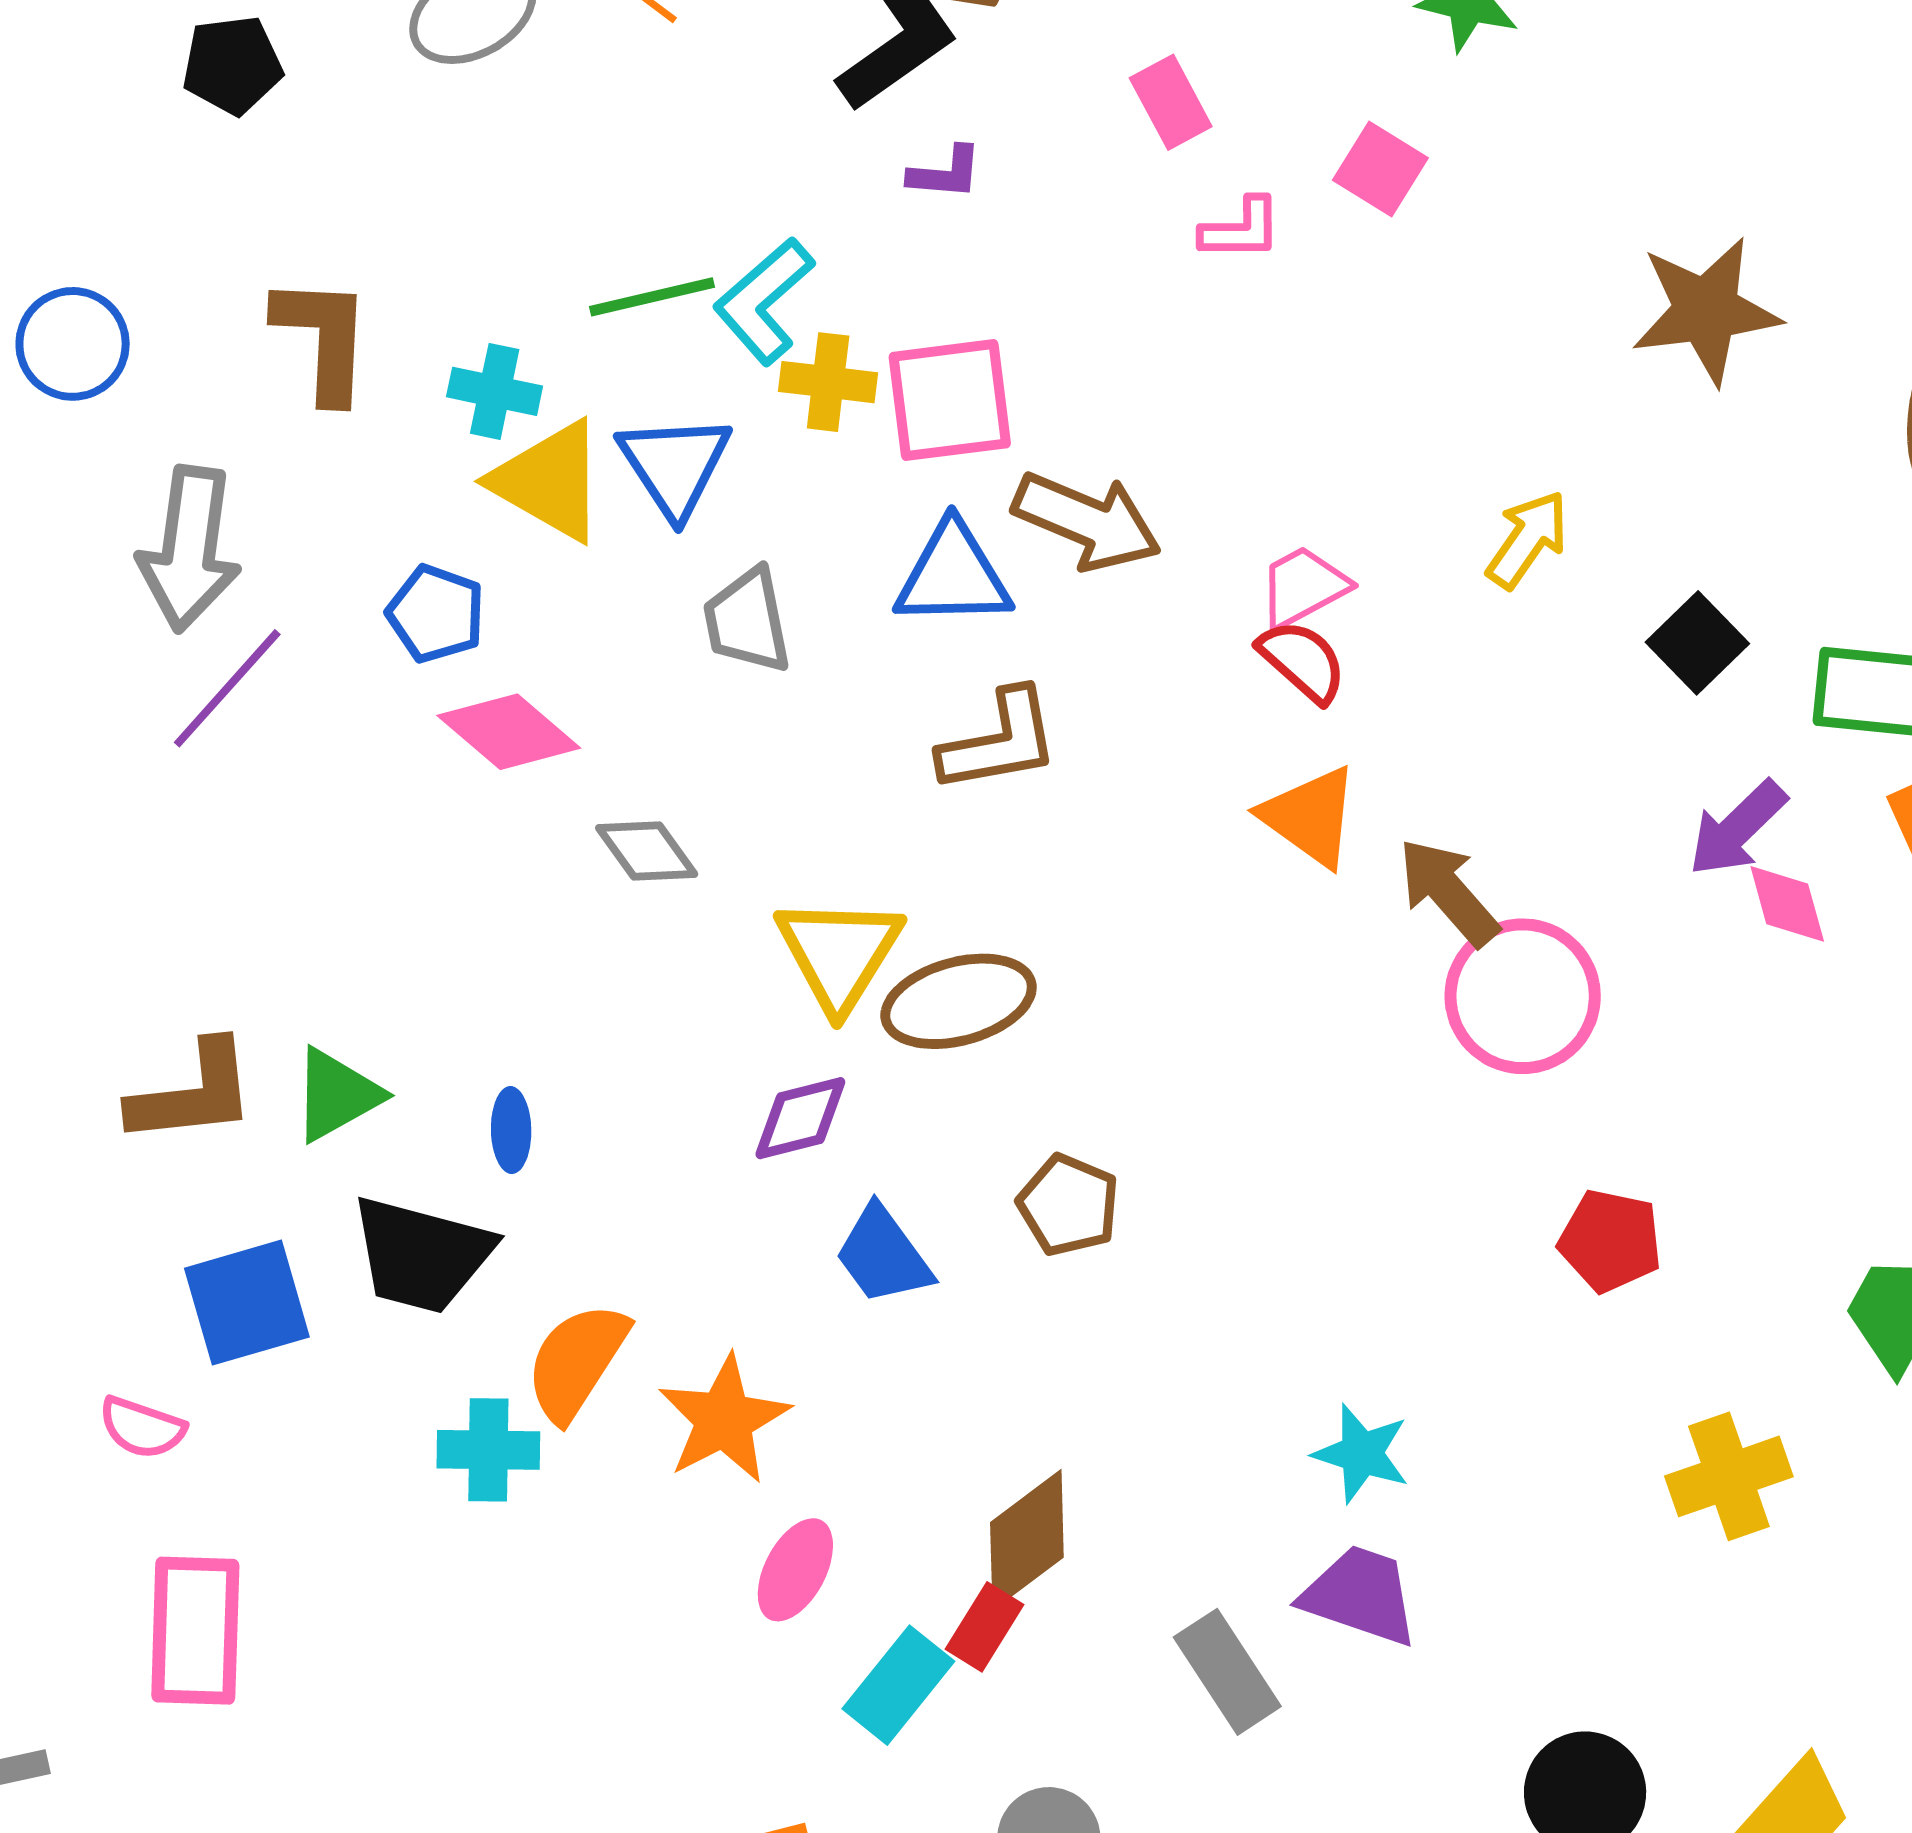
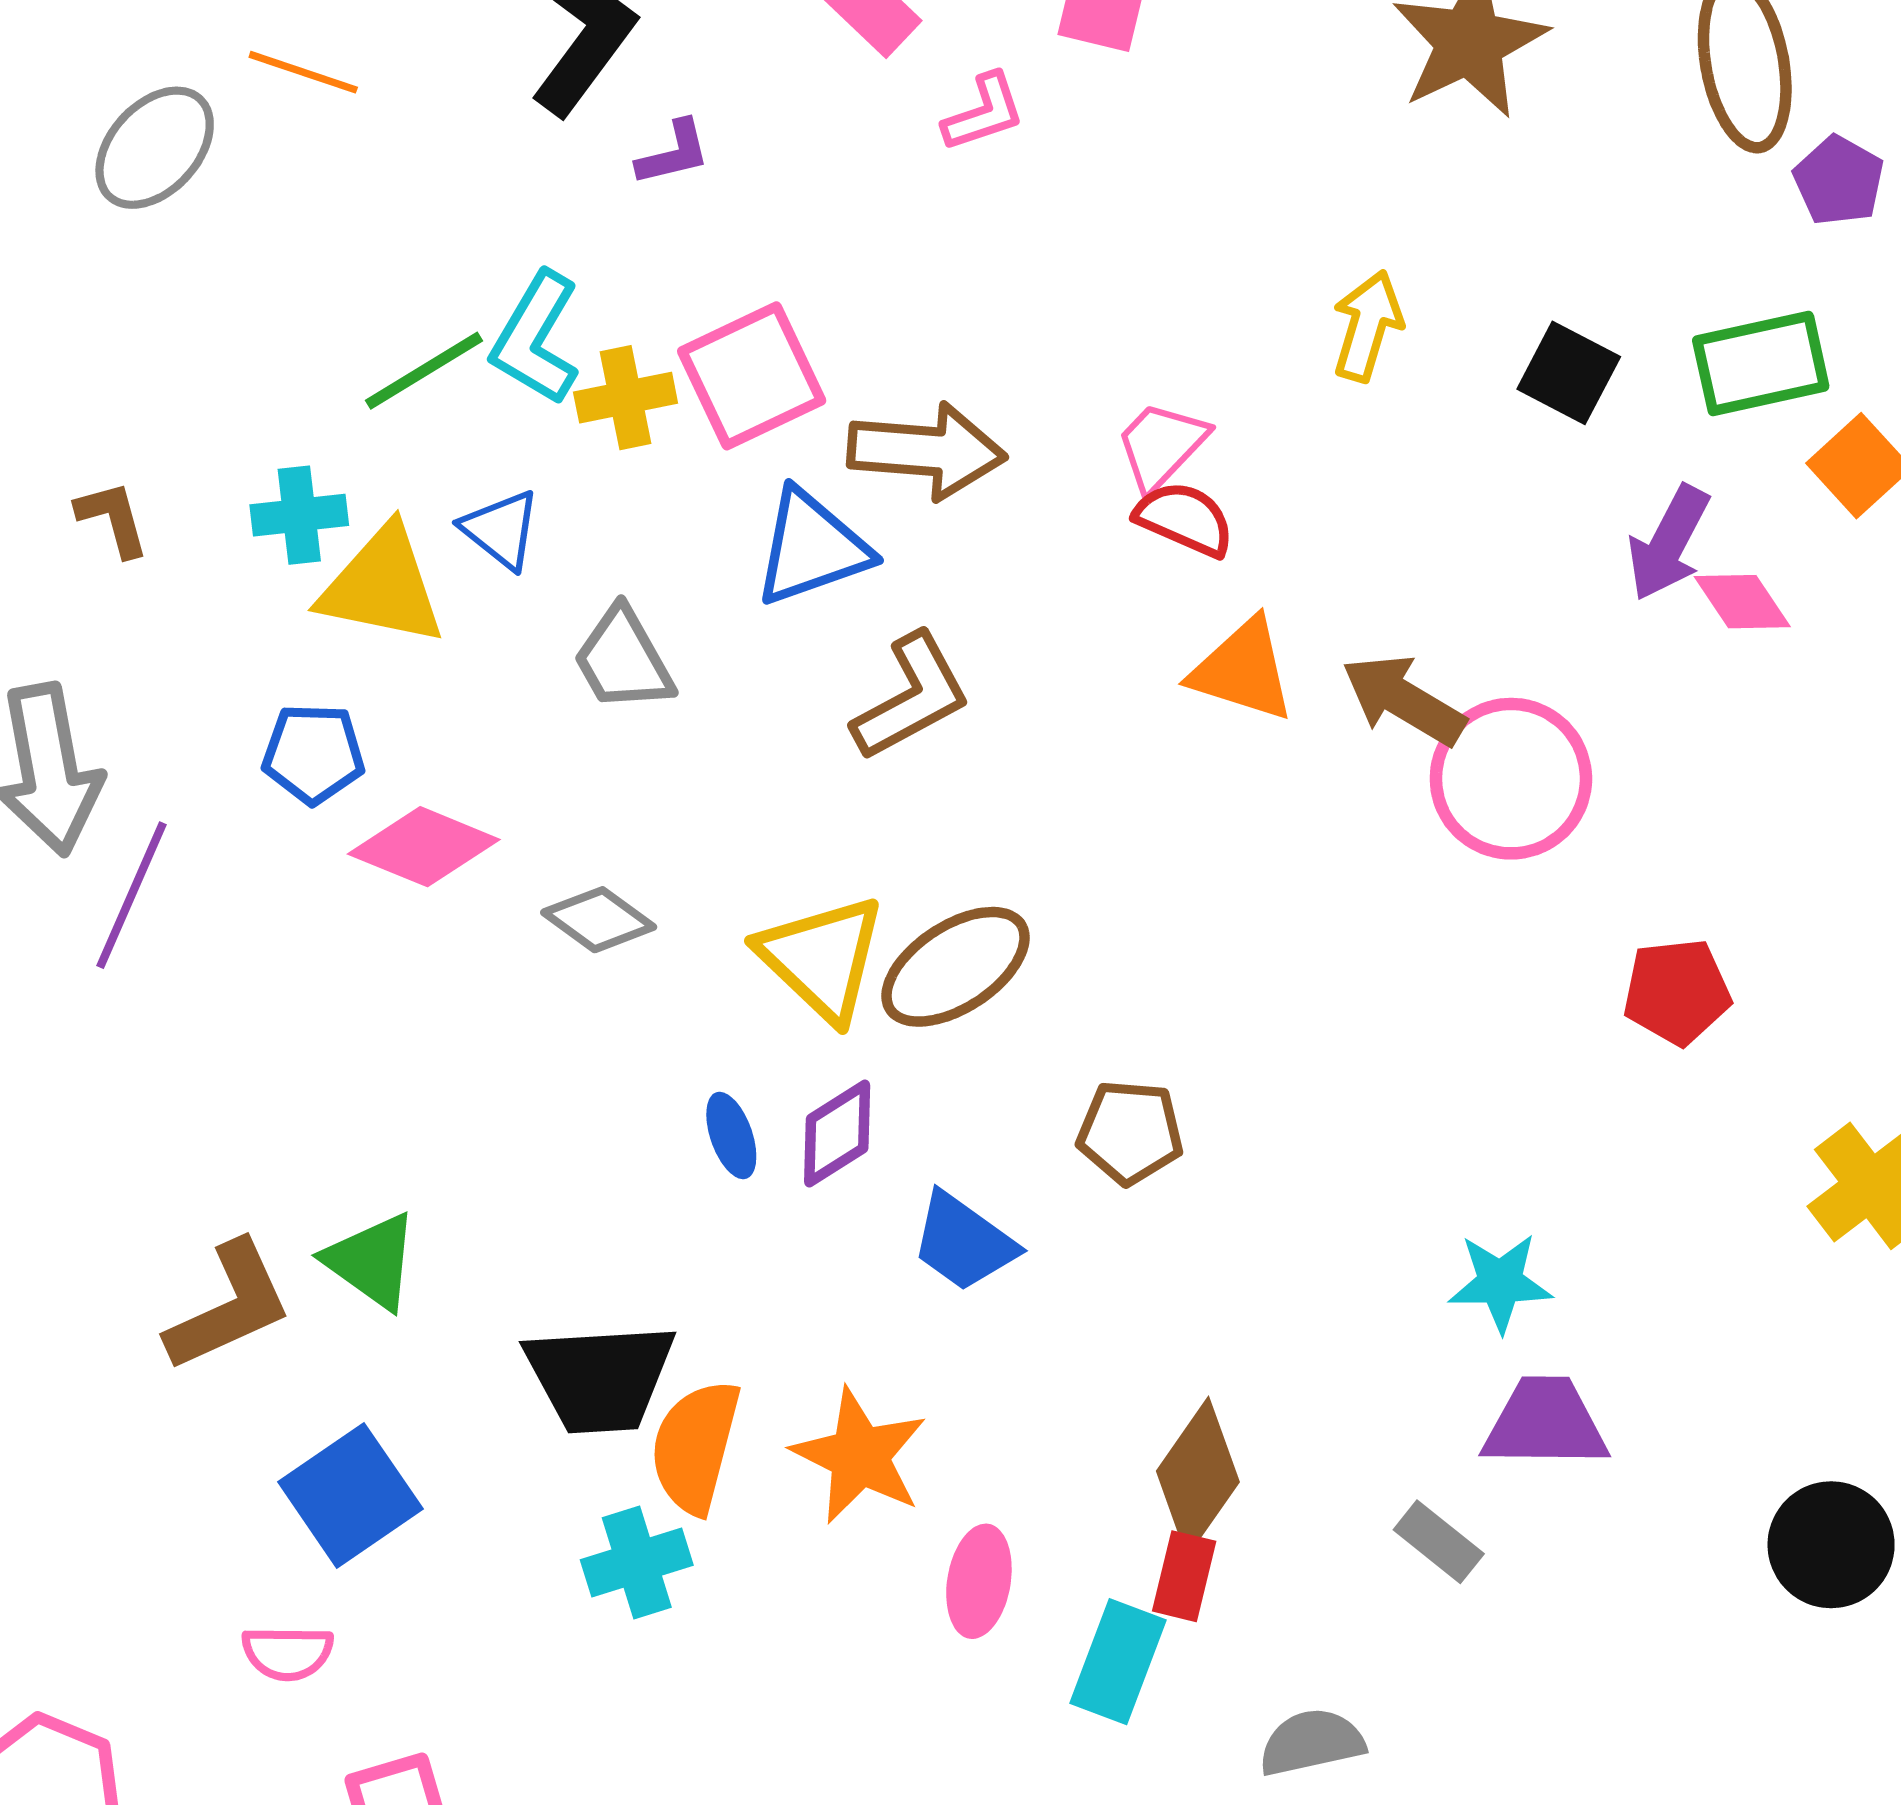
brown L-shape: (323, 338) -> (113, 519), size x0.6
blue triangle: (675, 465) -> (501, 530), size x0.7
green triangle: (337, 1095) -> (372, 1261), turned -37
blue ellipse: (511, 1130) -> (731, 1135), moved
black trapezoid: (422, 1255) -> (600, 1378), moved
gray rectangle: (1227, 1672) -> (1439, 1542), size x0.7

